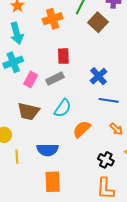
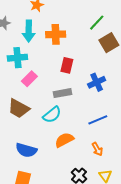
orange cross: (53, 19) -> (56, 34), moved
blue cross: (99, 76) -> (97, 82), moved
gray rectangle: (55, 79) -> (63, 93), moved
blue line: (109, 100) -> (98, 120), turned -48

